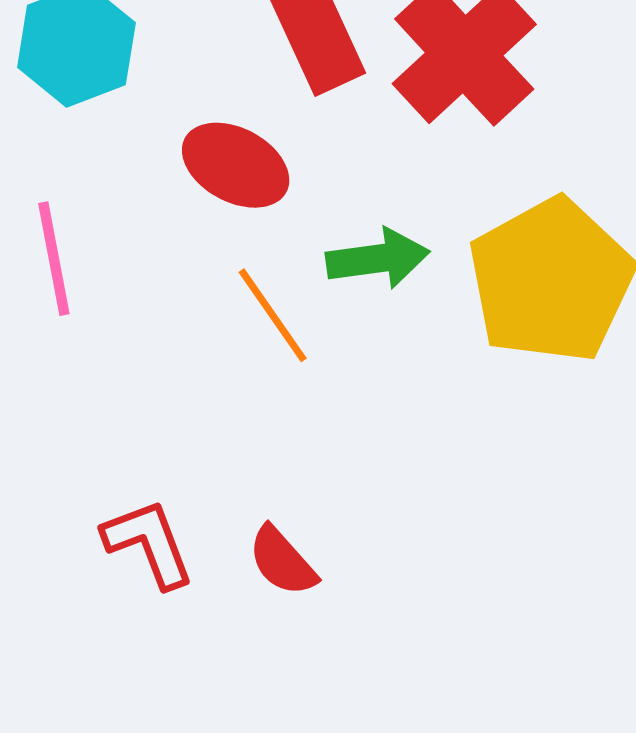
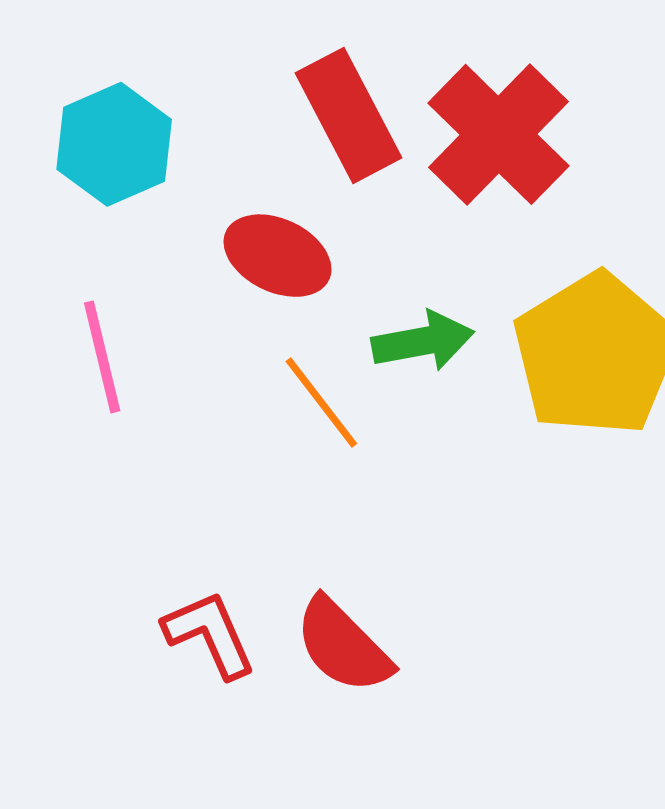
red semicircle: (282, 561) -> (343, 646), size x1.4

